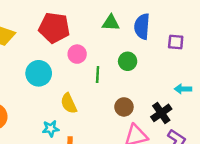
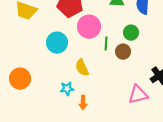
pink circle: (77, 54) -> (89, 27), size x1.5
brown circle: (124, 107) -> (123, 52), moved

